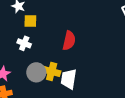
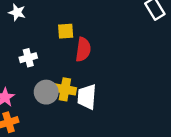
yellow square: (30, 21) -> (66, 31), moved
white cross: (24, 43) -> (28, 58), turned -32

